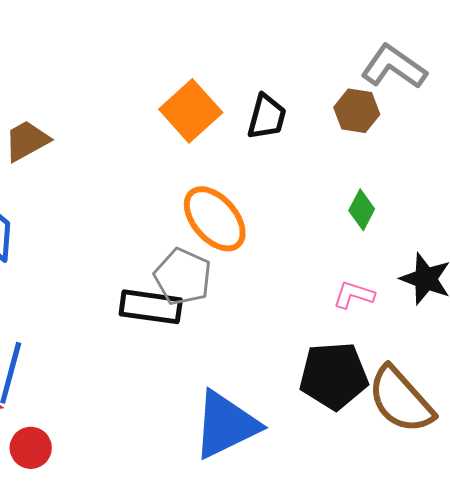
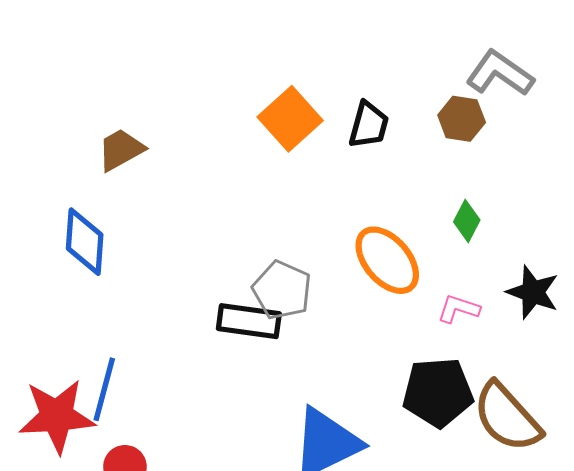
orange ellipse: (215, 219) -> (387, 260), moved

